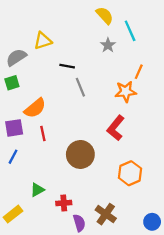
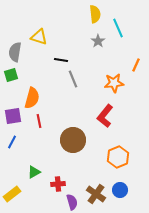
yellow semicircle: (105, 15) -> (95, 14), turned 36
yellow triangle: (43, 41) -> (39, 37), turned 36
gray semicircle: (16, 57) -> (15, 52), turned -48
orange line: (139, 72) -> (136, 65), moved
orange semicircle: (35, 108) -> (32, 98), turned -35
blue circle: (152, 222) -> (120, 190), moved

